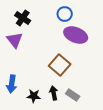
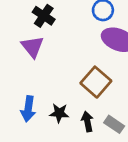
black star: (34, 96) -> (59, 113), moved

